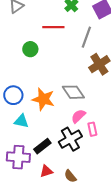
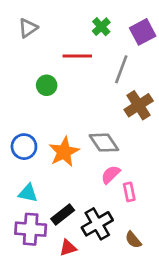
orange star: (43, 99) -> (64, 152), turned 30
cyan triangle: (21, 121) -> (28, 193), moved
black cross: (70, 139) -> (97, 224), moved
brown semicircle: (70, 176) -> (133, 240), moved

